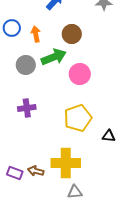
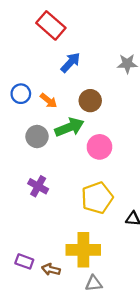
orange arrow: (36, 34) -> (49, 101), turned 140
purple cross: (27, 108) -> (38, 186), turned 36
brown arrow: (36, 171) -> (51, 270), moved

